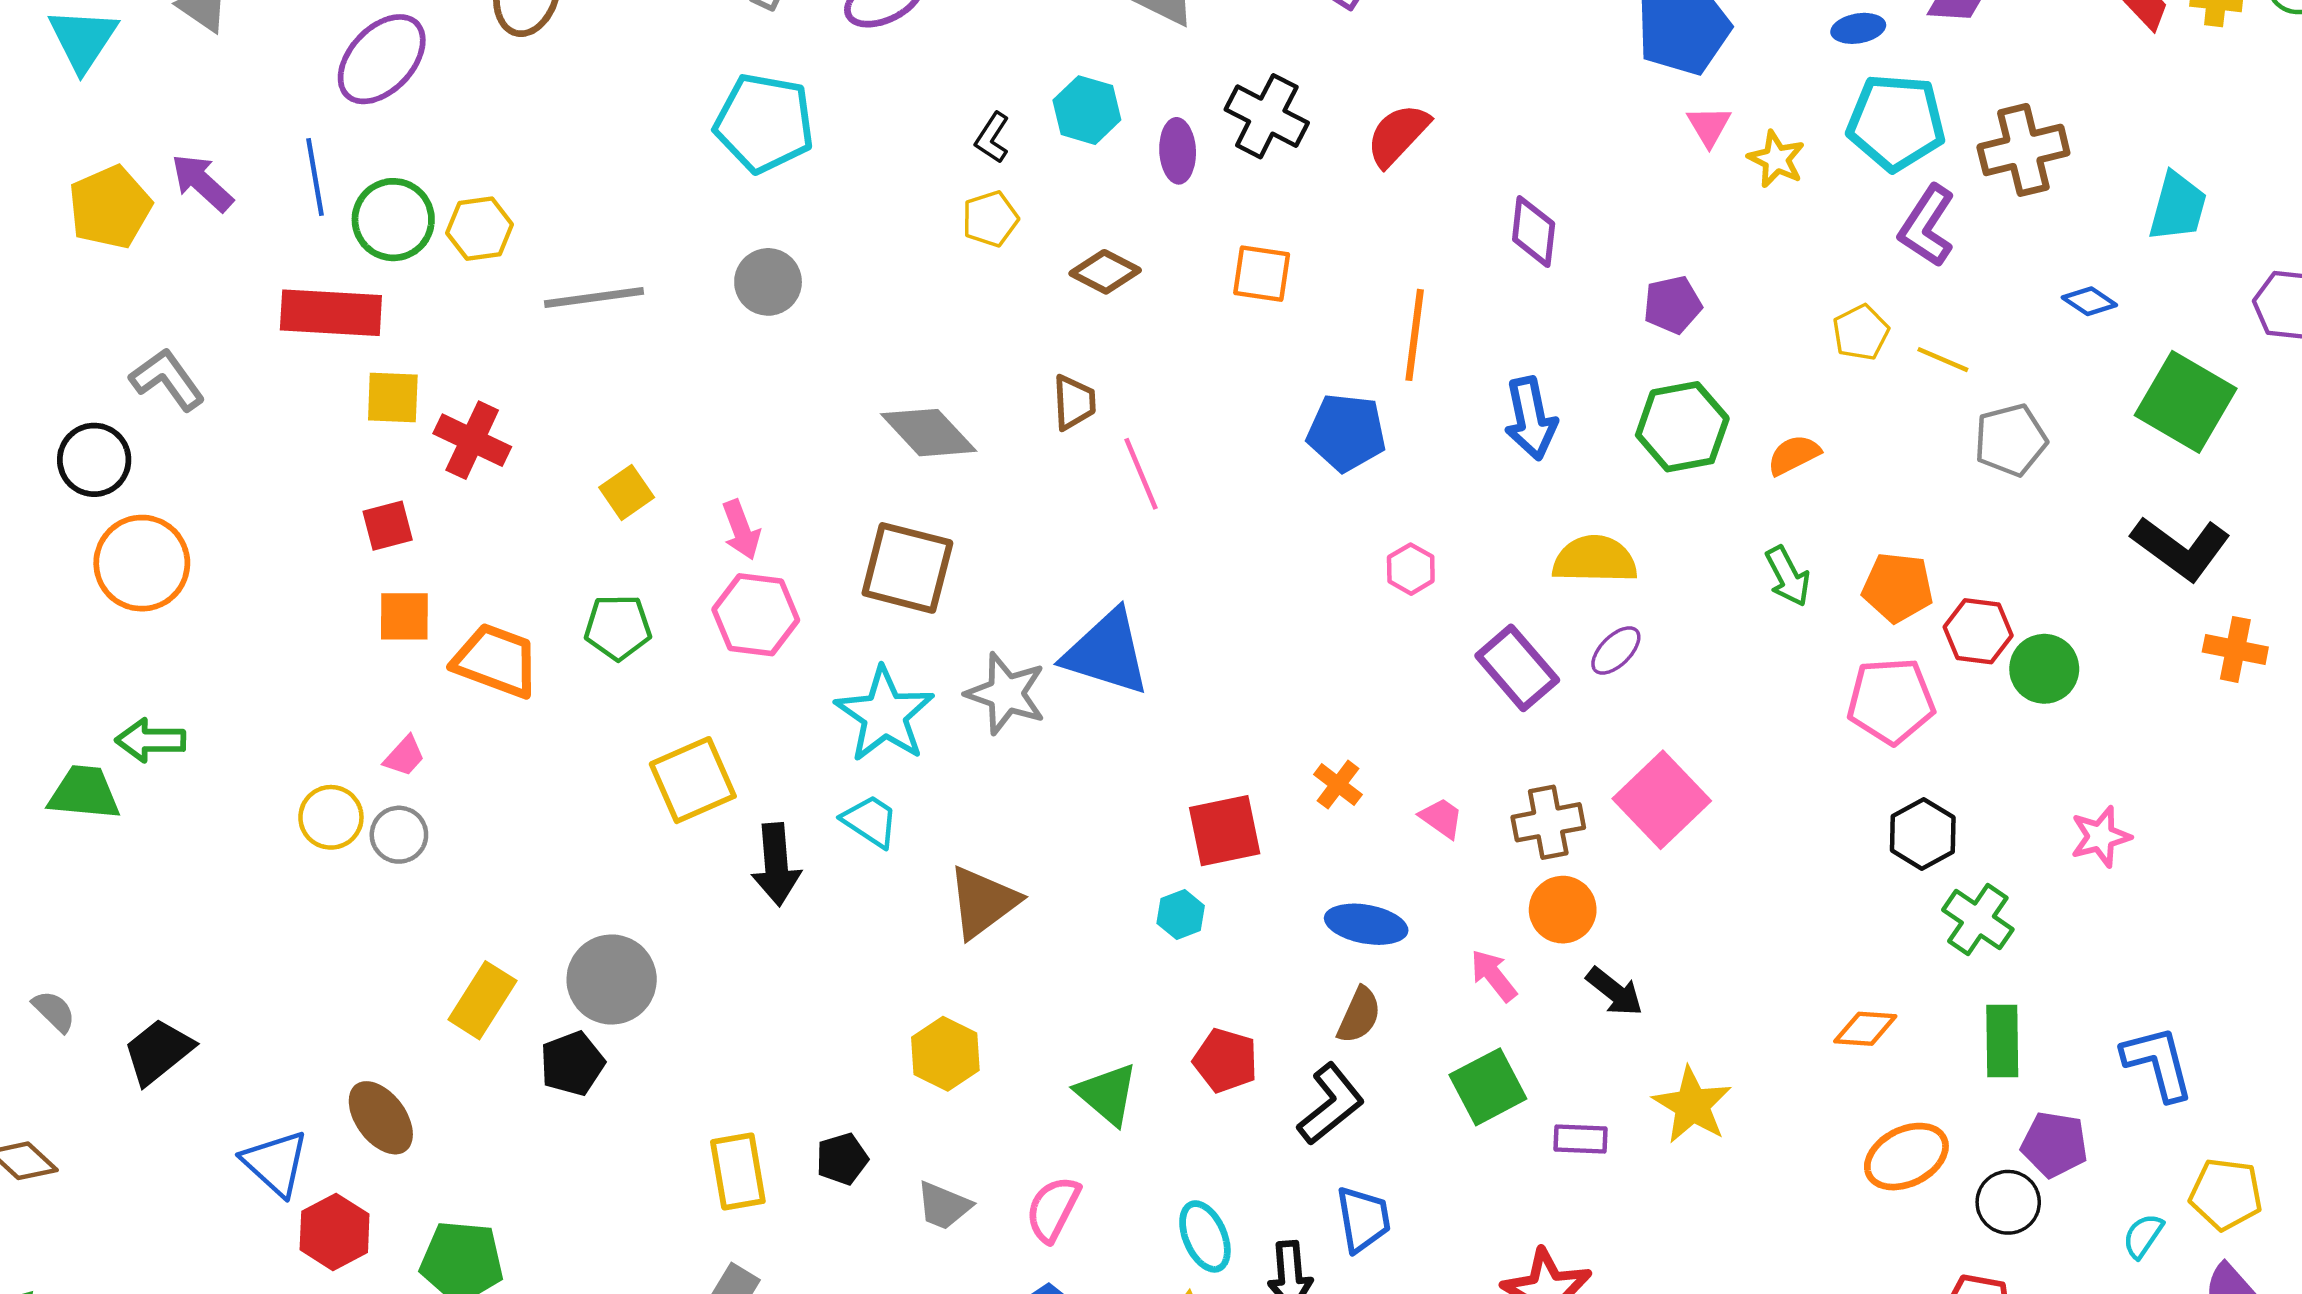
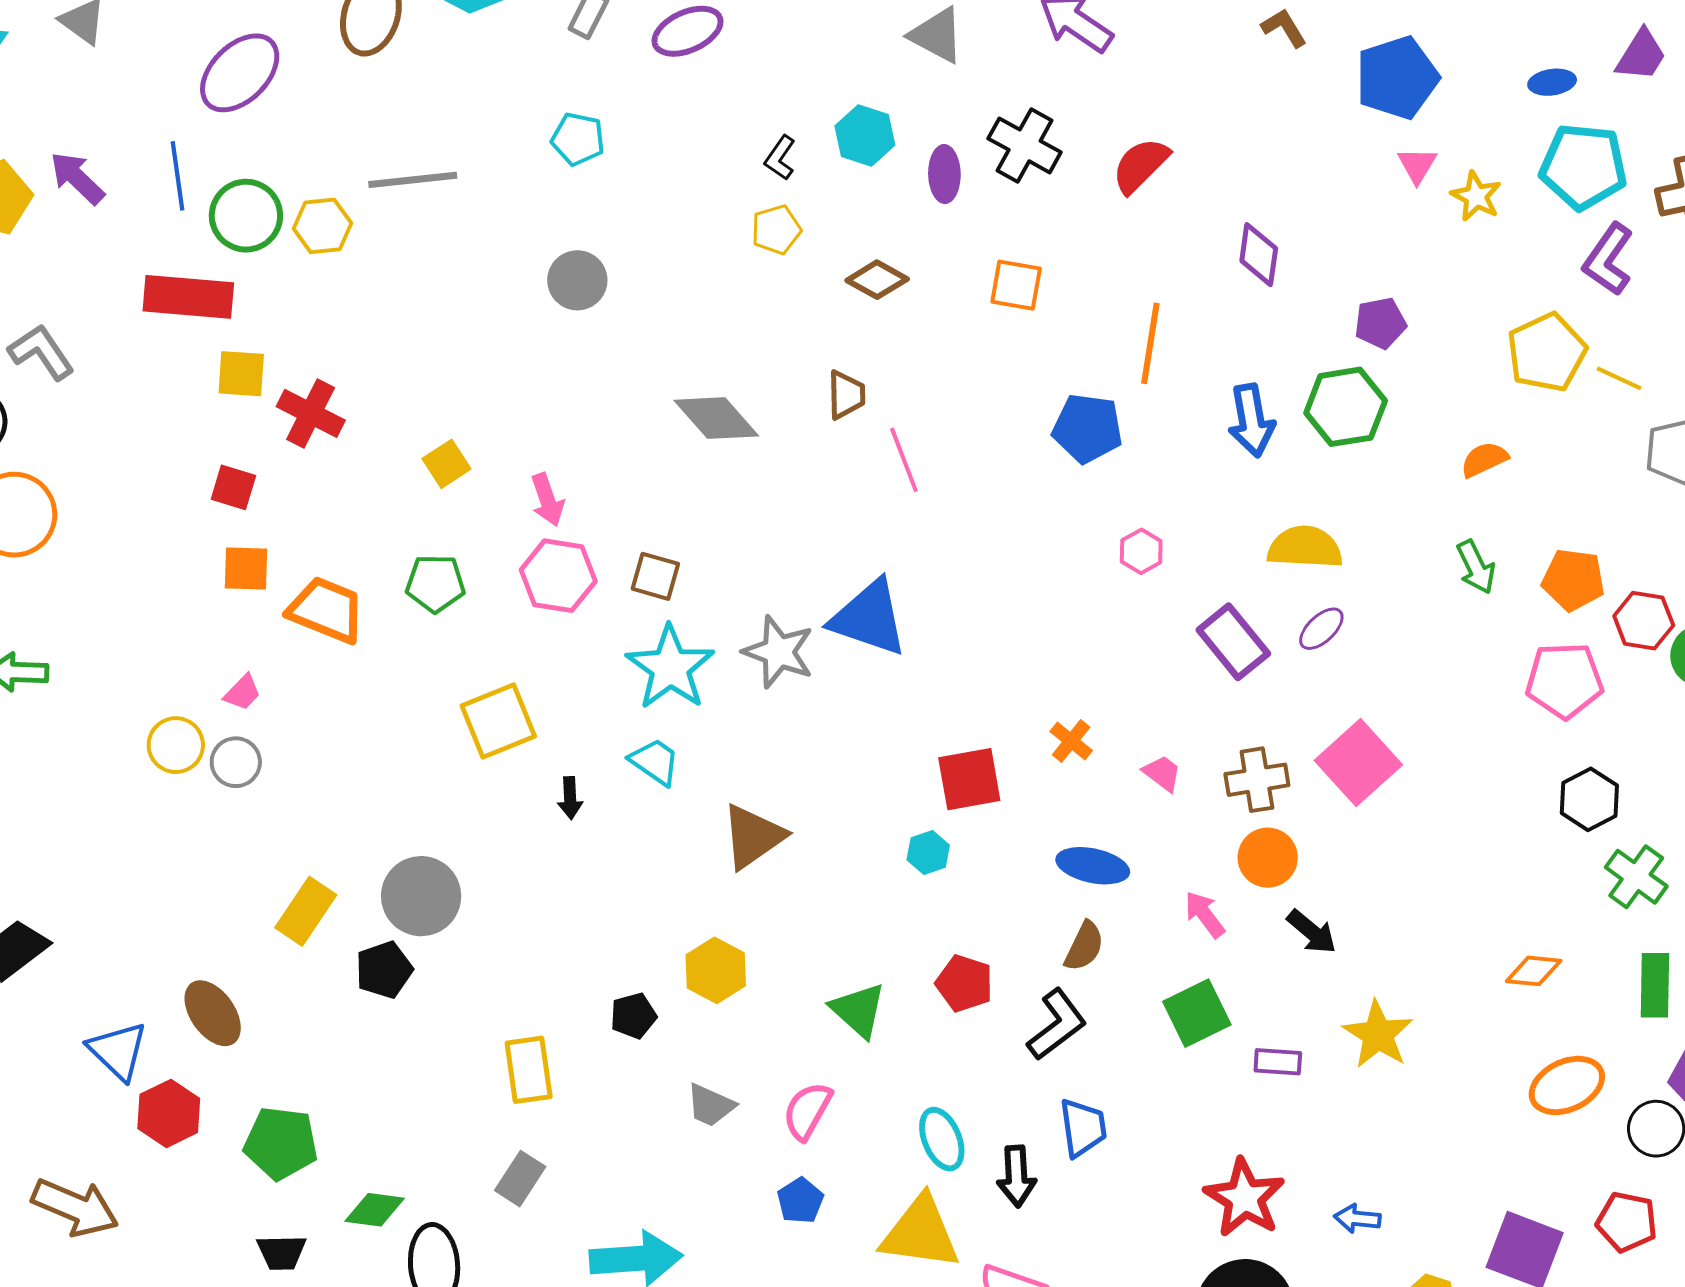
cyan pentagon: (764, 123) -> (578, 139), size x0.6
gray line: (594, 297) -> (413, 180), moved
yellow pentagon: (1861, 333) -> (1547, 352), size x1.6
green hexagon: (1682, 427) -> (1346, 407), moved
red square: (388, 526) -> (233, 487), turned 30
brown square: (907, 568) -> (655, 576), moved, size x0.6
black arrow: (776, 864) -> (570, 798), size x0.6
black pentagon: (842, 1159) -> (633, 1016), moved

